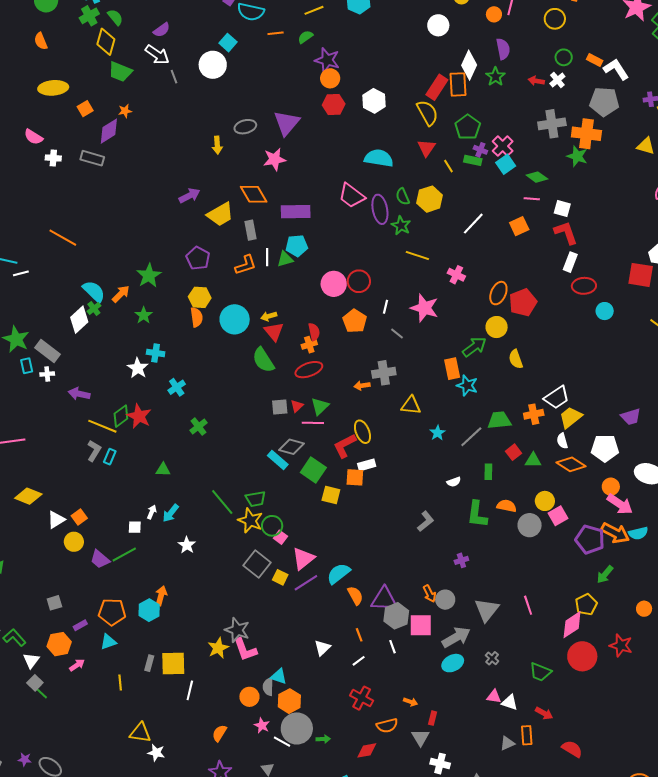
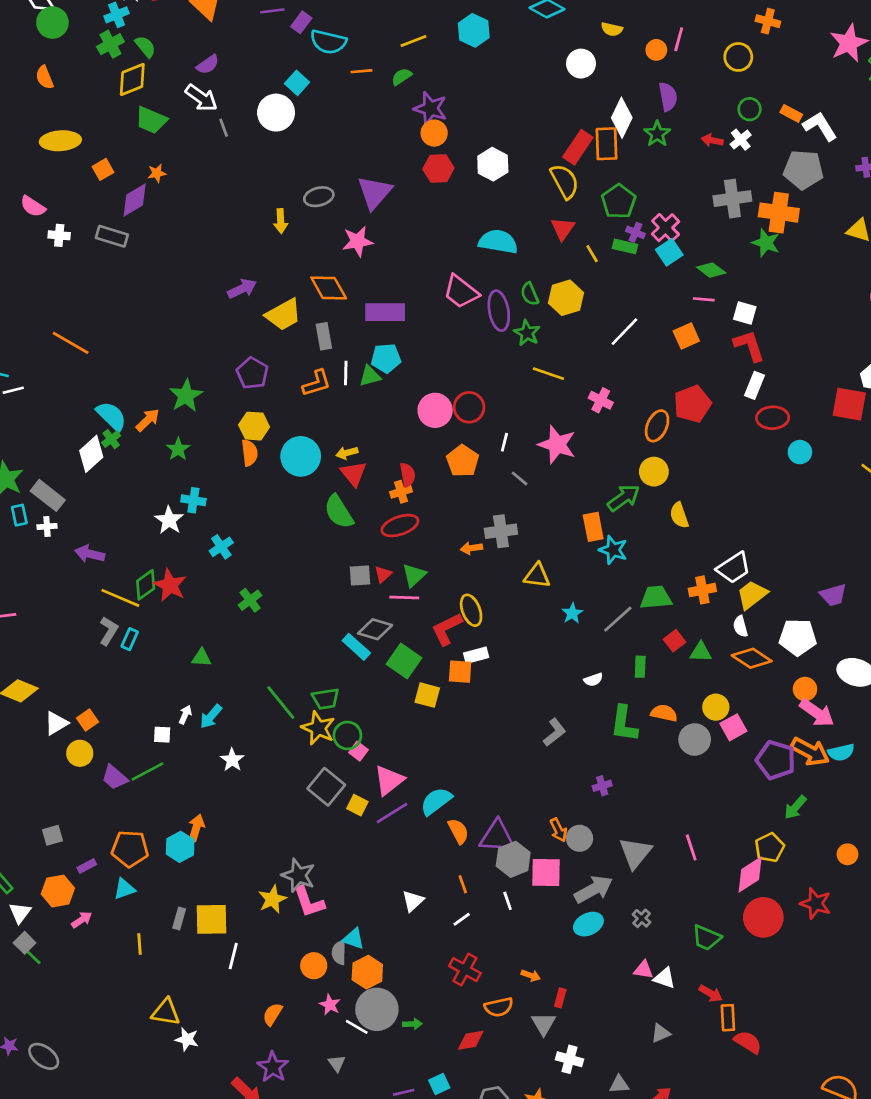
yellow diamond: (106, 42) -> (132, 80), turned 52
red pentagon: (523, 302) -> (692, 404), moved
orange rectangle: (527, 735) -> (728, 1018), moved

